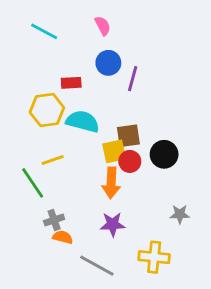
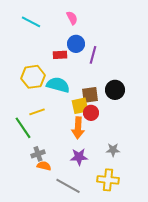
red rectangle: (71, 83) -> (60, 55), moved
black circle: (164, 154) -> (115, 90), moved
gray star: (180, 214) -> (113, 150), moved

